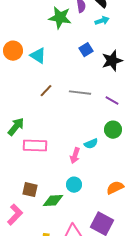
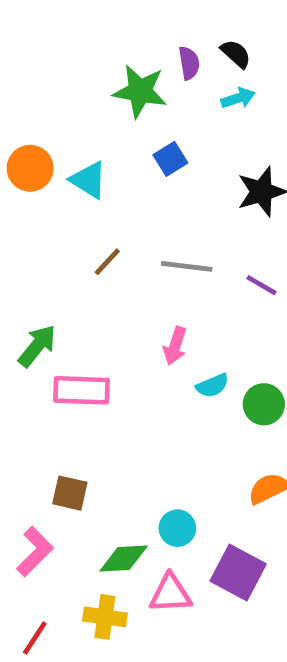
blue square: (86, 50) -> (170, 159), moved
green circle: (113, 130) -> (264, 404), moved
pink arrow: (75, 156) -> (175, 346), moved
cyan circle: (74, 185) -> (177, 528), moved
green diamond: (53, 201) -> (124, 559), moved

